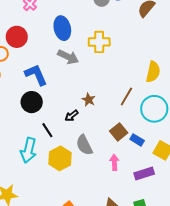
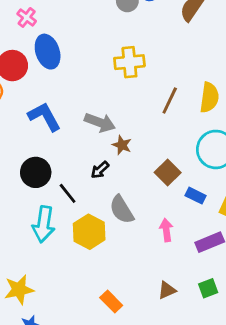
blue ellipse: (62, 28) -> (48, 52), moved
gray arrow: (68, 57) -> (100, 123), moved
brown line: (126, 96) -> (170, 101), moved
black circle: (32, 102) -> (36, 172), moved
brown square: (119, 132) -> (168, 173), moved

